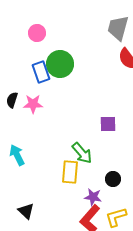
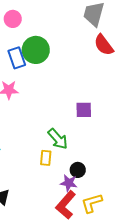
yellow rectangle: (70, 172) -> (46, 158), size x0.7
black circle: (113, 179) -> (78, 170), moved

